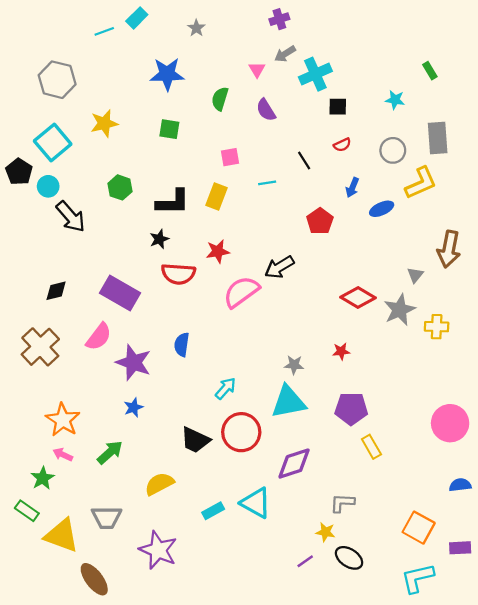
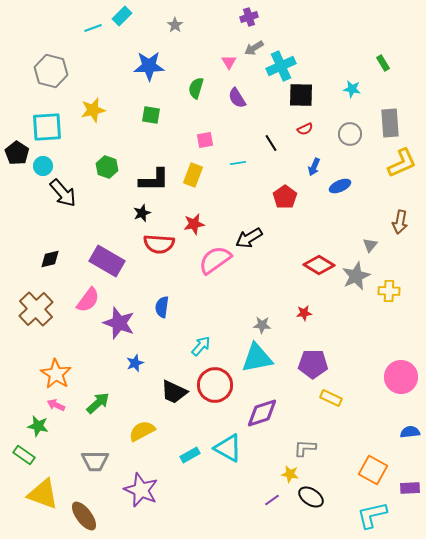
black square: (338, 107) -> (301, 95), size x1.5
cyan square: (53, 143) -> (47, 127), turned 36
yellow L-shape: (421, 183) -> (402, 163), moved
brown arrow: (449, 249) -> (400, 222), size x0.7
blue star: (133, 407) -> (135, 363), moved
yellow rectangle: (371, 447) -> (331, 398), turned -35
green star: (43, 478) -> (38, 426), turned -30
yellow triangle: (62, 535) -> (43, 494), moved

